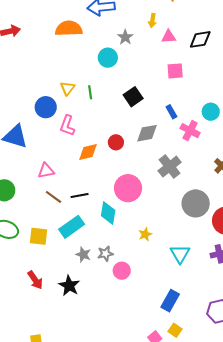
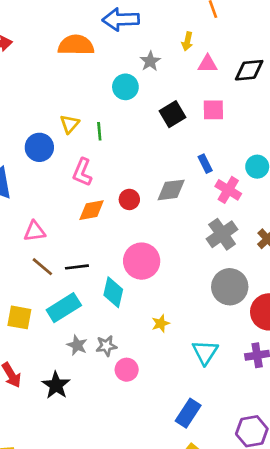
black square: (133, 97) -> (173, 114), moved
pink L-shape: (67, 126) -> (82, 172), moved
gray cross: (170, 167) -> (222, 234), moved

